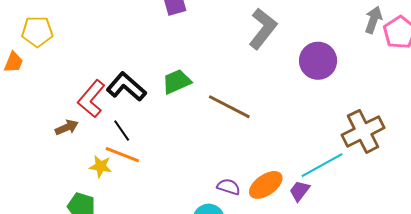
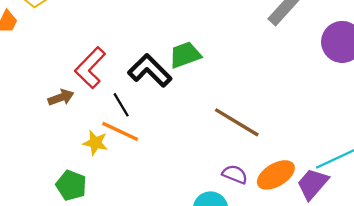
black L-shape: (126, 87) -> (150, 71), moved
brown line: (229, 107) -> (237, 122), moved
purple trapezoid: (300, 191) -> (313, 184), size x1.4

